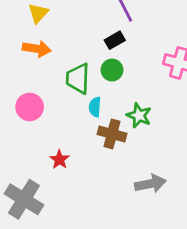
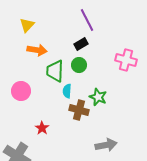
orange arrow: (37, 49) -> (37, 50), moved

